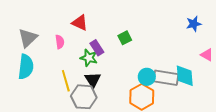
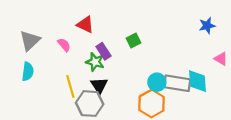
pink semicircle: (60, 42) -> (64, 45), turned -32
cyan semicircle: (26, 67) -> (28, 72), size x0.7

